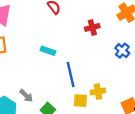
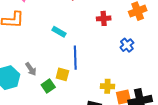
yellow cross: (98, 92) -> (107, 86), moved
yellow square: (80, 101) -> (62, 74), moved

